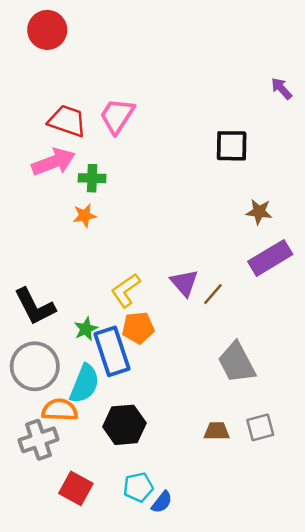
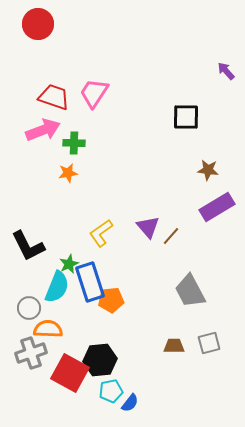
orange pentagon: (138, 328) -> (111, 300), moved
gray circle: (35, 366) -> (29, 308), moved, size x0.6
cyan semicircle: (85, 384) -> (57, 287), moved
black hexagon: (124, 425) -> (100, 360), moved
red square: (76, 488) -> (70, 373), moved, size x1.4

